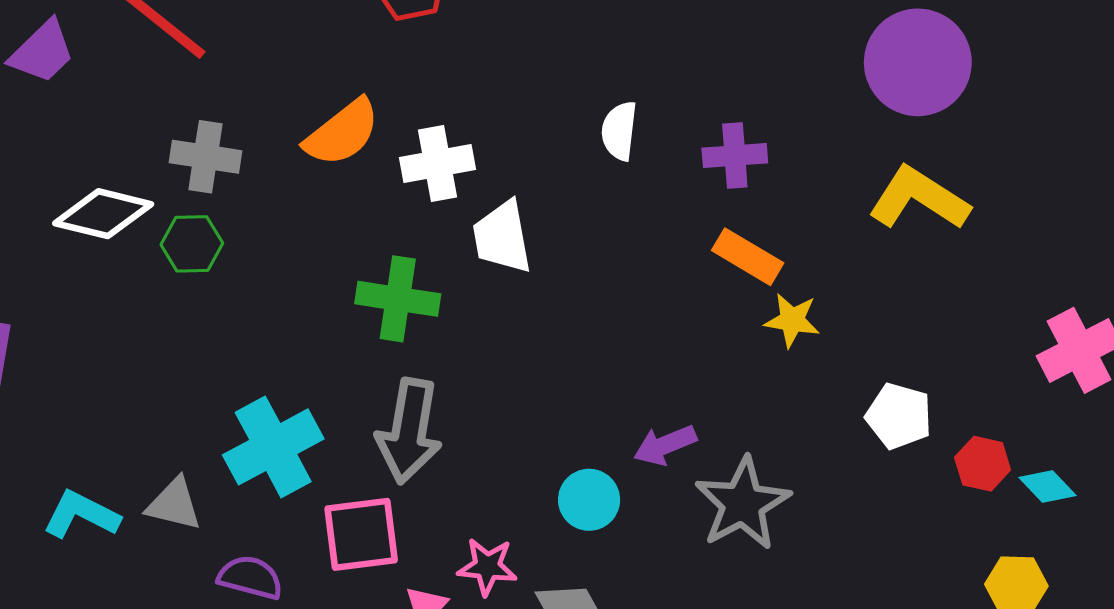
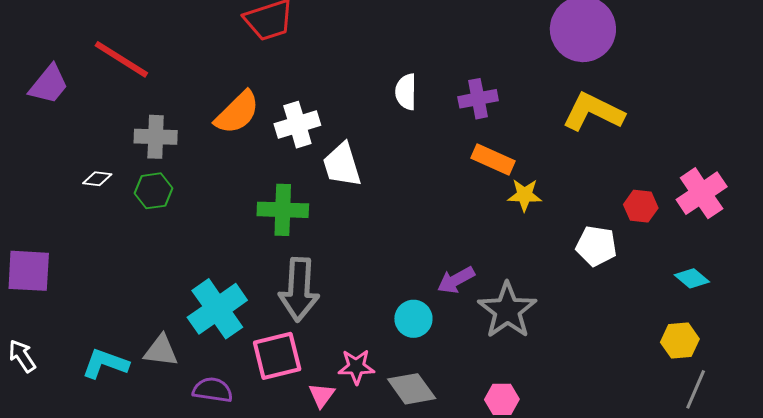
white diamond: (103, 214) -> (97, 179), size x0.5
red hexagon: (983, 464) -> (641, 206), moved

